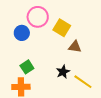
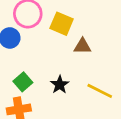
black star: (63, 72) -> (60, 85), moved

